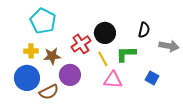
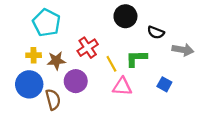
black semicircle: (144, 30) -> (156, 32), turned 98
black circle: (105, 33) -> (125, 16), moved
brown semicircle: (49, 92) -> (53, 100), turned -78

